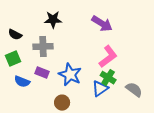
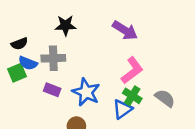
black semicircle: (15, 35) -> (19, 44), turned -48
blue semicircle: (22, 82) -> (28, 63), moved
gray semicircle: (134, 90) -> (165, 98), moved

